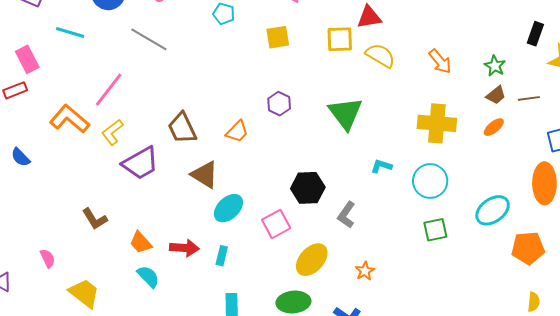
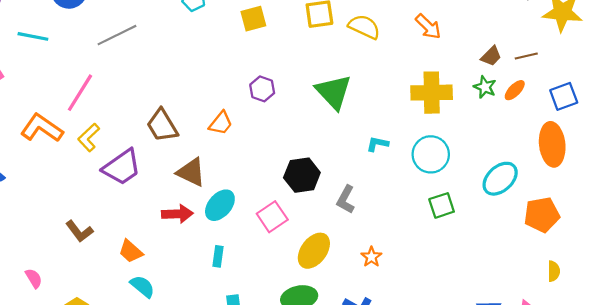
gray line: (149, 39) -> (117, 35), turned -51
green star: (495, 66) -> (485, 87), moved
orange ellipse: (494, 127) -> (515, 90), moved
red arrow: (184, 248) -> (177, 214), moved

